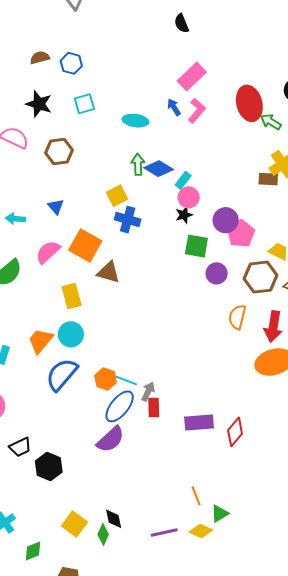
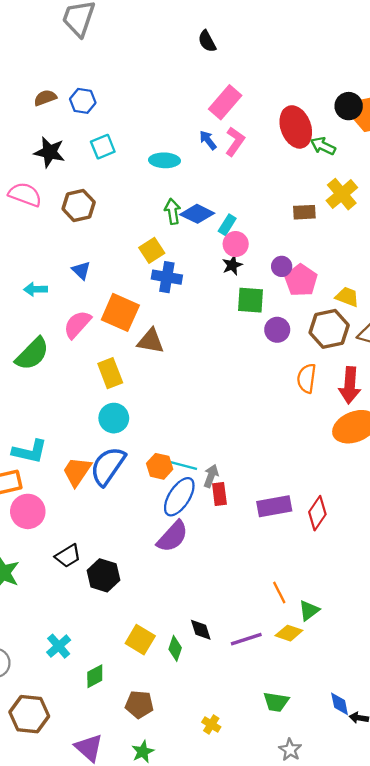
brown rectangle: (268, 179) -> (304, 212), moved
purple circle: (226, 220) -> (282, 266), size x0.7
orange trapezoid: (40, 341) -> (77, 472), moved
black diamond: (114, 519) -> (201, 630), moved

